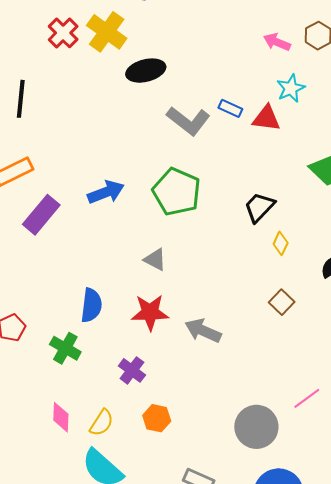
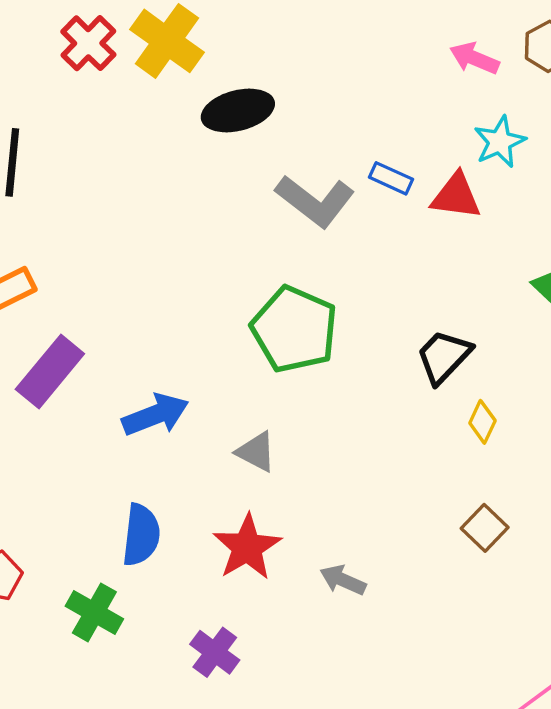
blue arrow: (106, 192) -> (155, 415), moved
red star: (150, 312) -> (247, 547), turned -30
gray arrow: (203, 331) -> (343, 580), size x0.7

